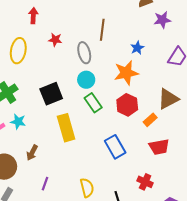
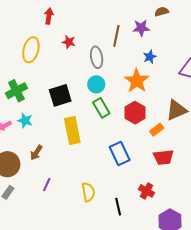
purple star: (162, 20) -> (141, 28), moved
orange star: (126, 73) -> (137, 81), turned -30

